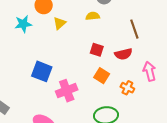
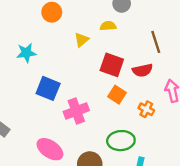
yellow triangle: (60, 23) -> (82, 40), moved
cyan star: (23, 24) -> (26, 53), moved
red square: (97, 50) -> (112, 65), size x1.5

